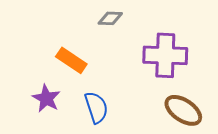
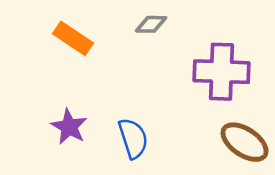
orange rectangle: (71, 60) -> (73, 38), moved

